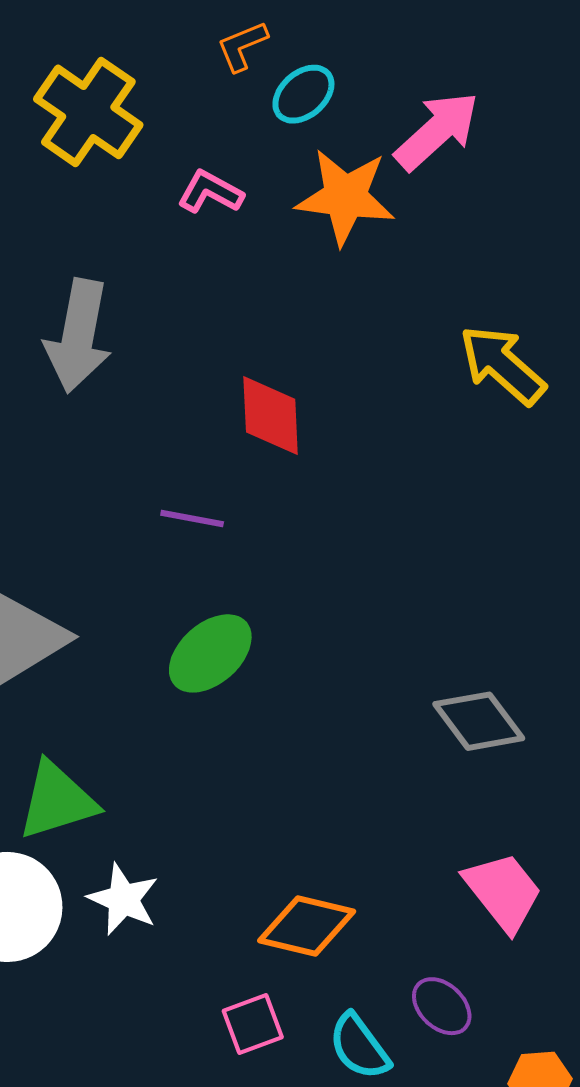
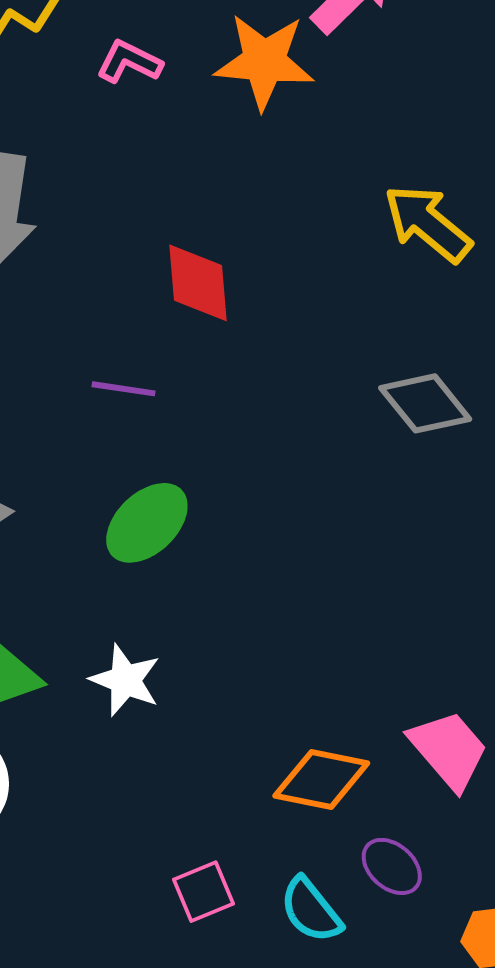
gray diamond: (479, 721) -> (425, 403), moved
white star: (123, 899) -> (125, 680), moved
orange diamond: (307, 926) -> (321, 779), moved

